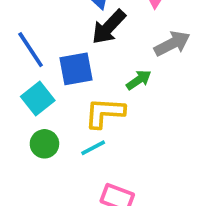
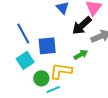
black arrow: (109, 27) -> (82, 25), moved
green circle: (44, 144) -> (41, 78), moved

